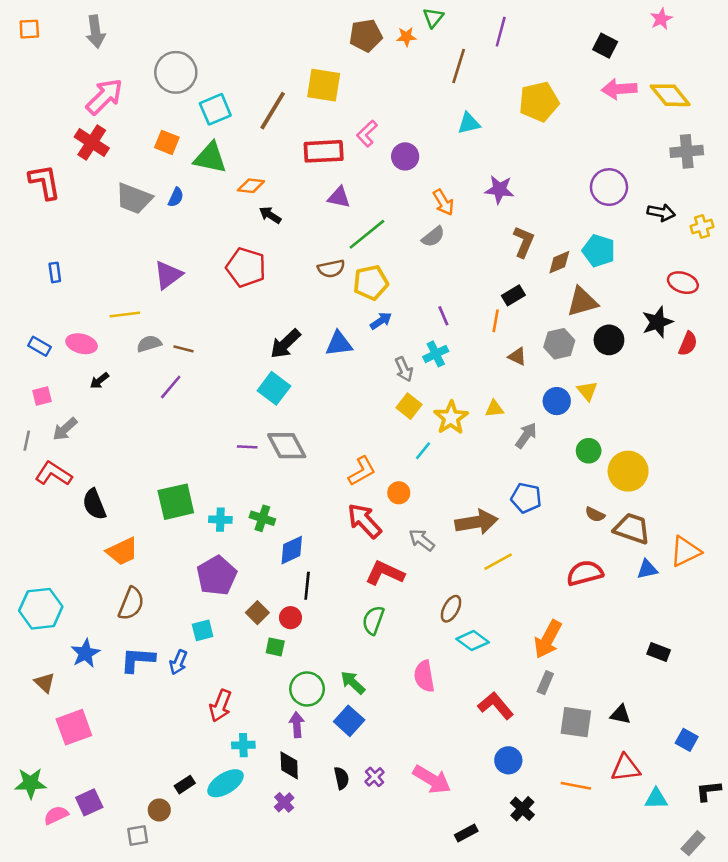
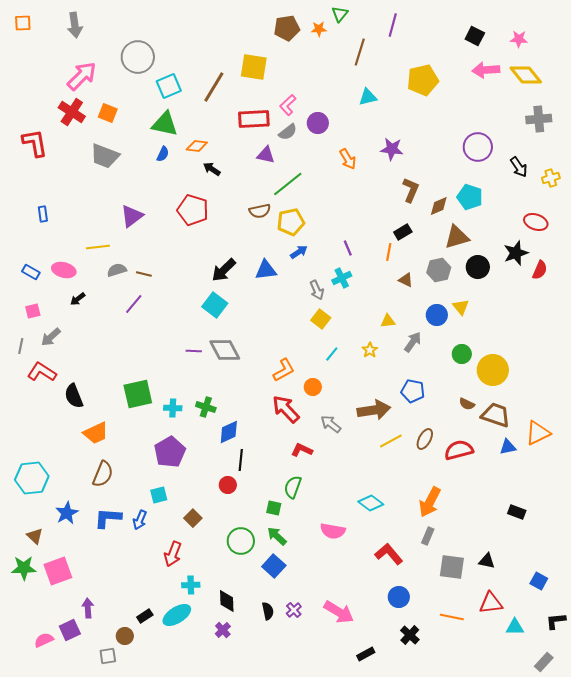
pink star: (661, 19) -> (519, 39), moved, turned 30
orange square: (167, 142) -> (108, 113), moved
blue semicircle: (176, 197) -> (163, 154), moved
black arrow: (661, 213) -> (519, 167), turned 45
gray semicircle: (433, 237) -> (288, 132), moved
yellow star: (451, 418) -> (370, 350), moved, size x0.6
red L-shape: (385, 573) -> (302, 450), size x0.7
brown ellipse: (451, 609) -> (425, 439), moved
brown square: (257, 613) -> (193, 518), moved
green square: (275, 647) -> (274, 508), moved
pink semicircle: (424, 676) -> (333, 531), turned -70
purple arrow: (297, 725) -> (88, 608), moved
green star: (31, 783) -> (24, 568), moved

